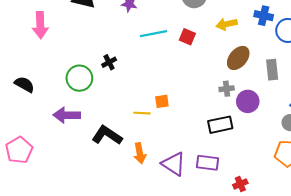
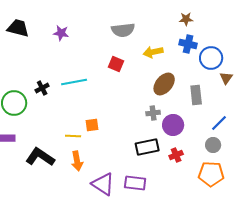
cyan line: (154, 34) -> (74, 82), moved
orange arrow: (140, 153) -> (77, 161), moved
red cross: (240, 184) -> (176, 155), moved

